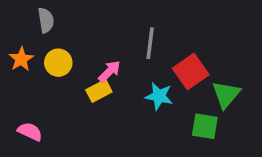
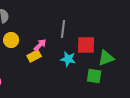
red square: (191, 71) -> (86, 45), turned 36
green triangle: (226, 94) -> (106, 58), turned 30

